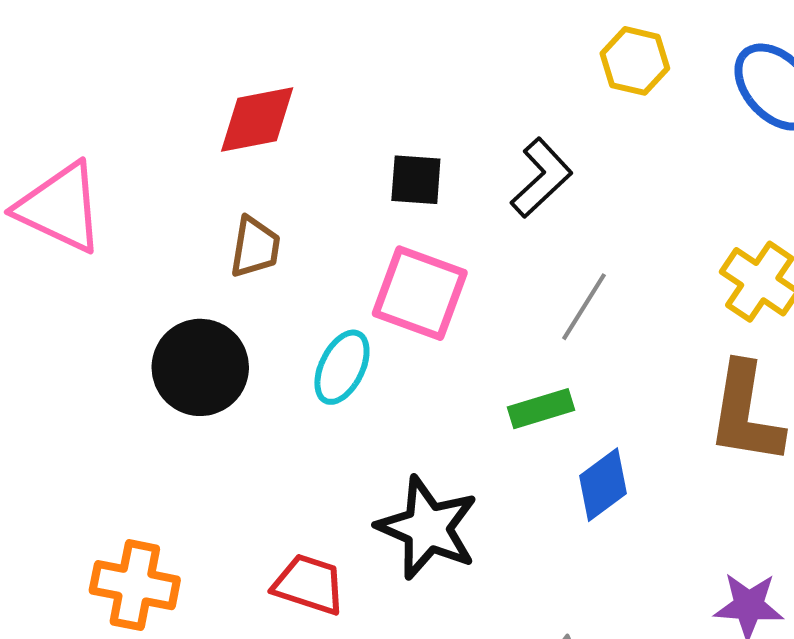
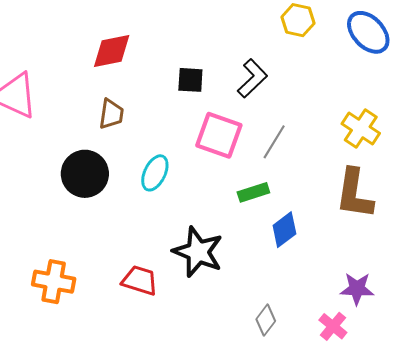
pink square: (420, 293) -> (219, 135), moved

